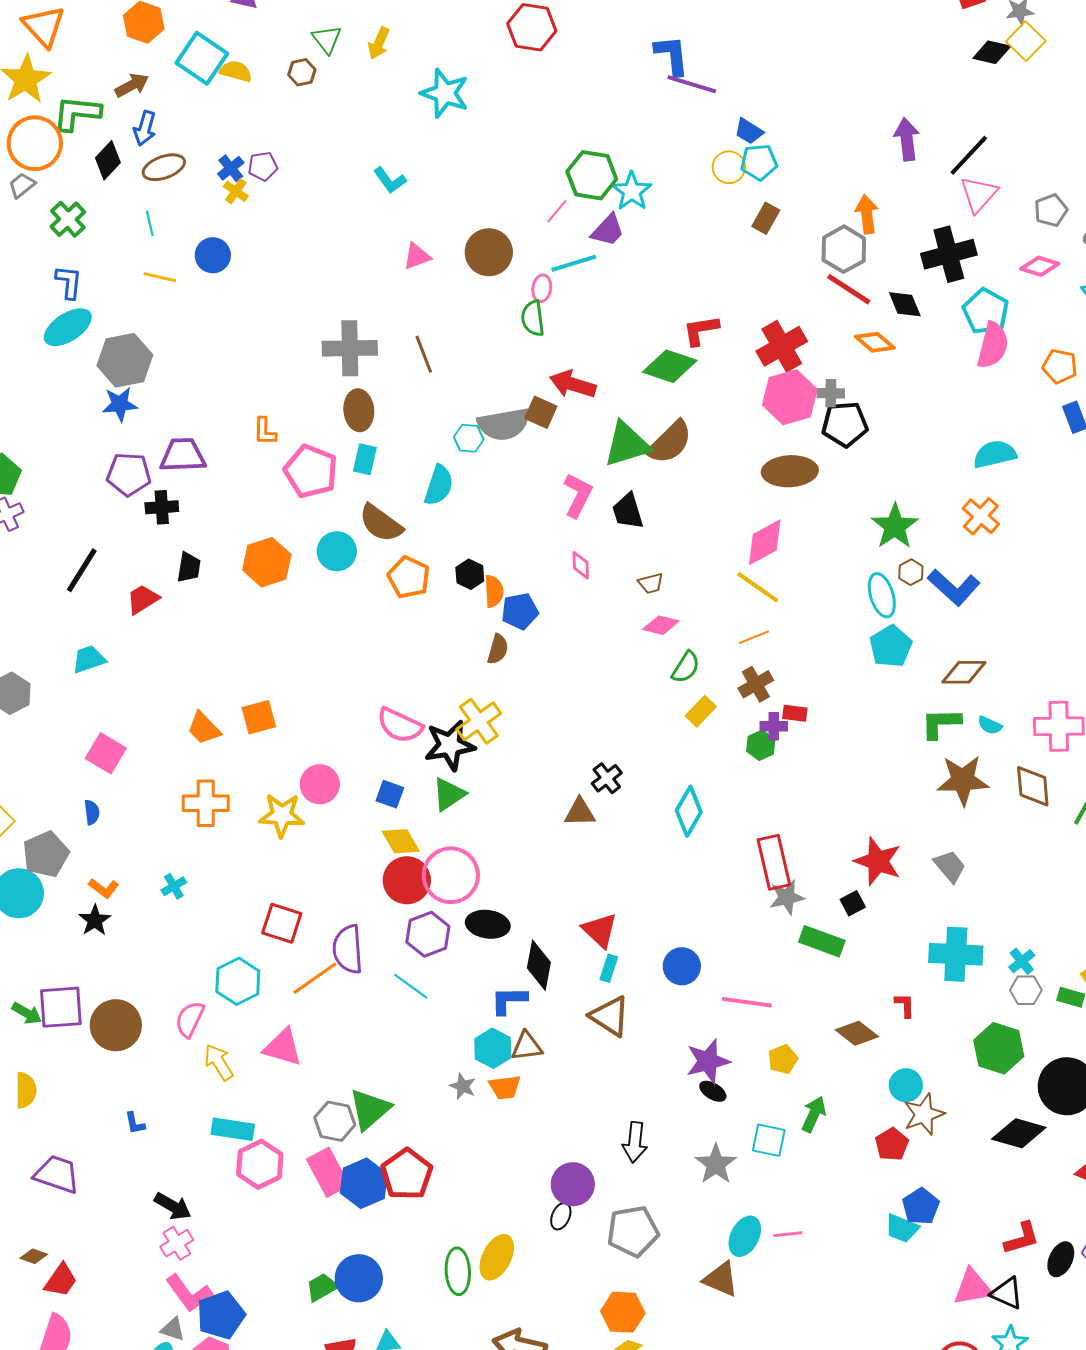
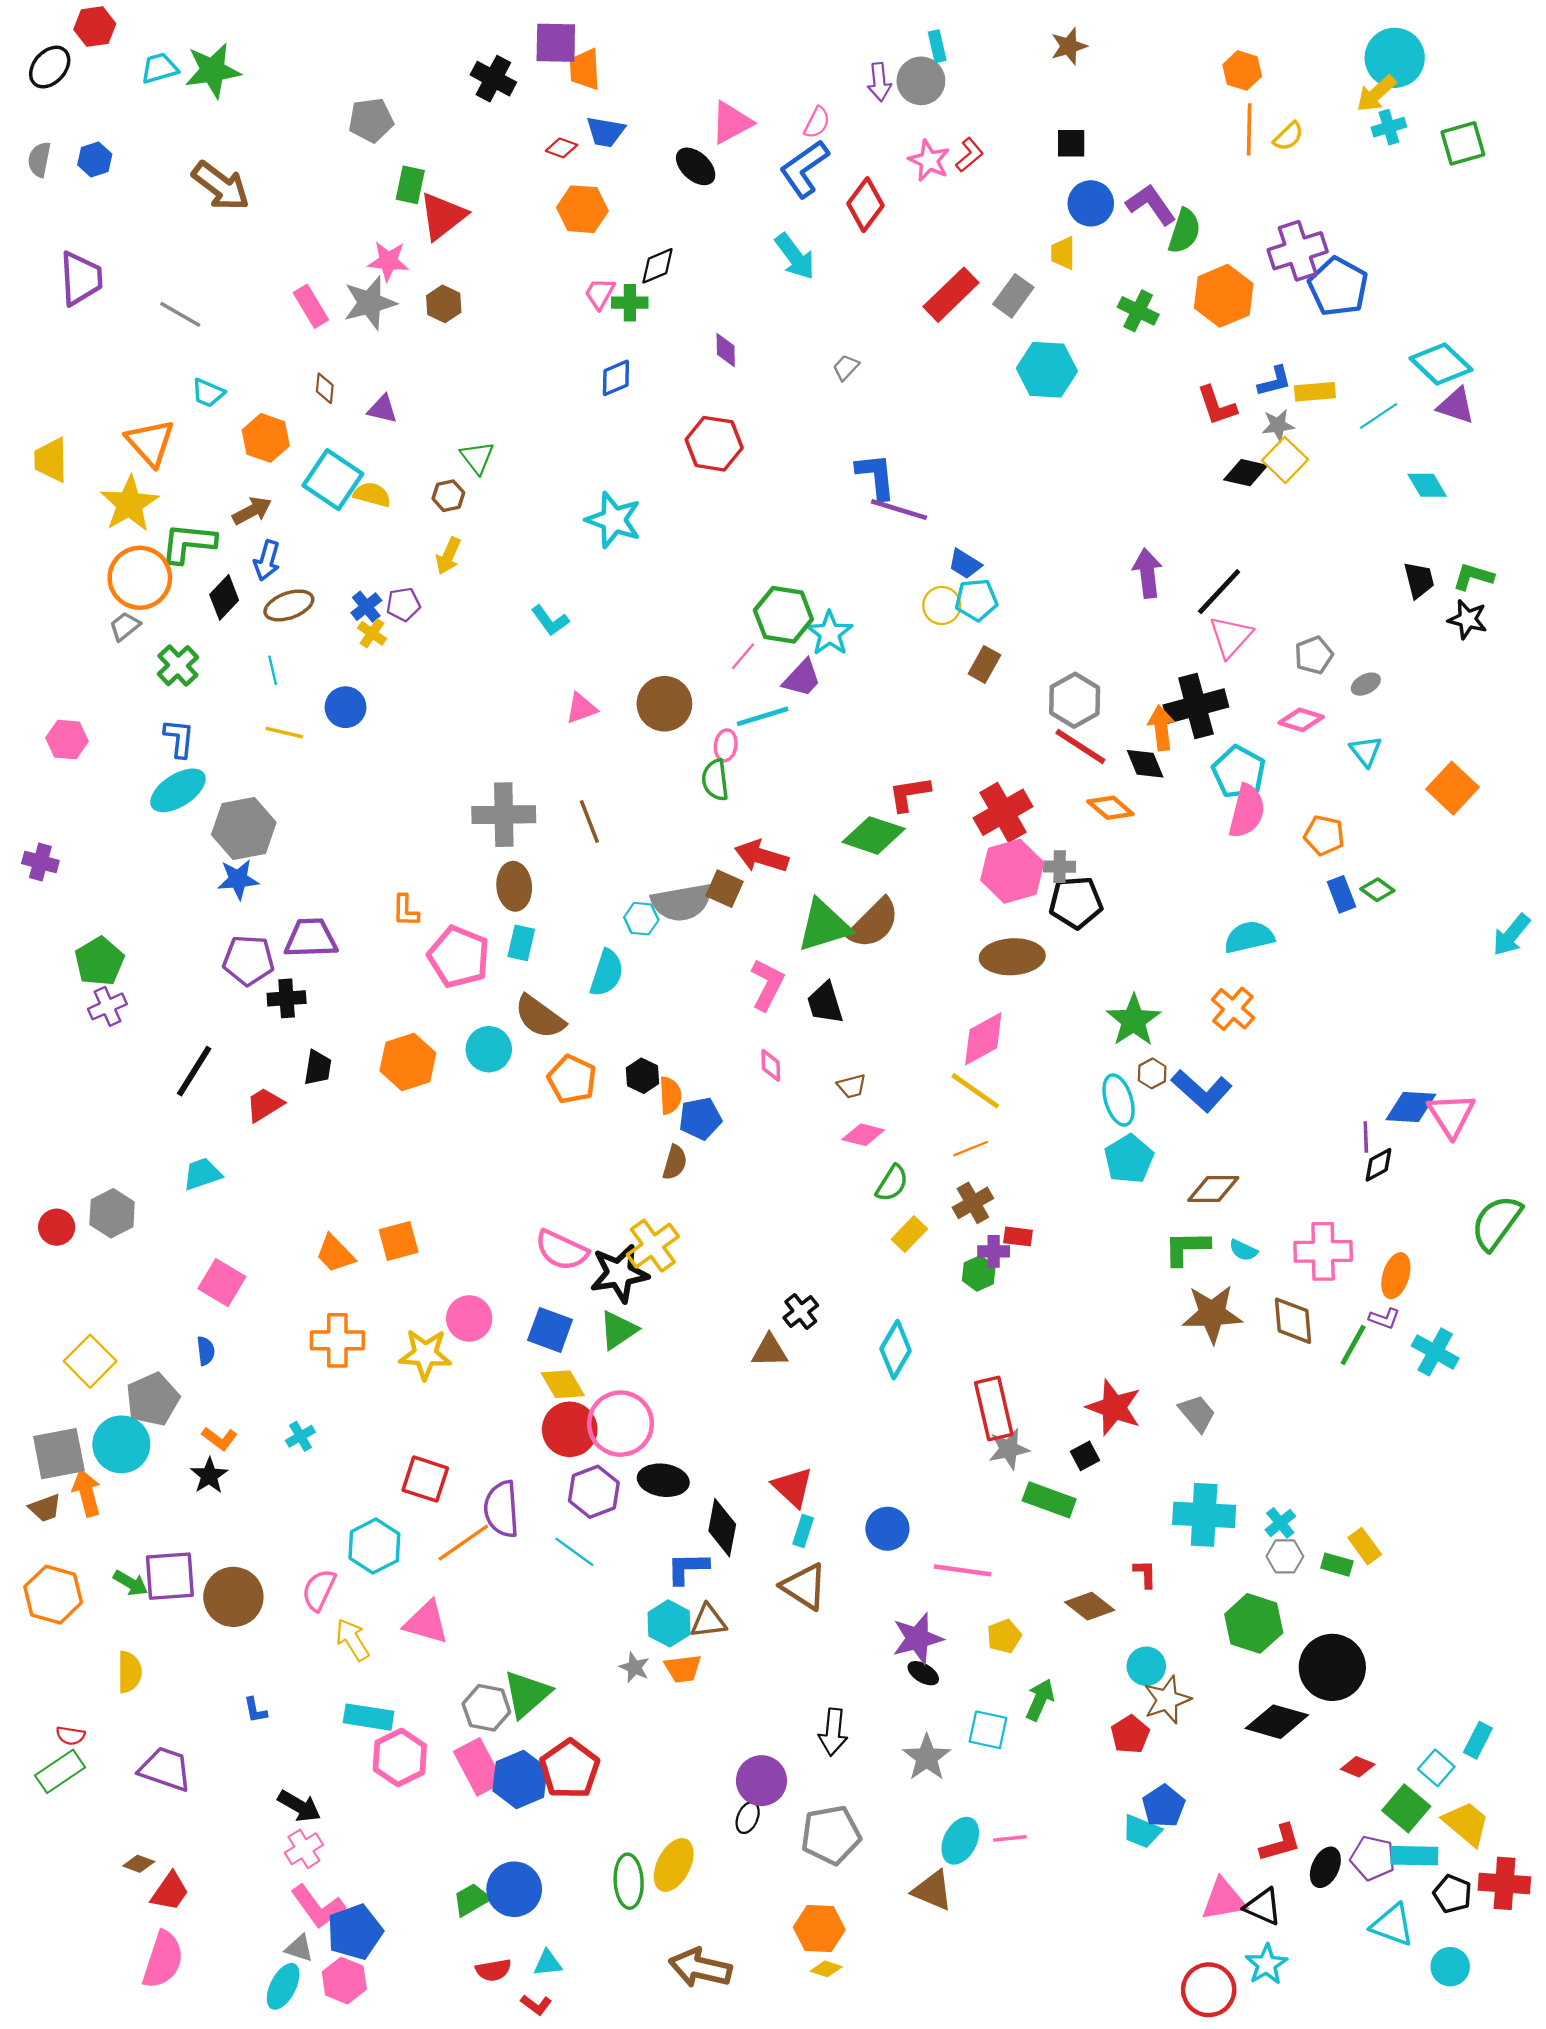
yellow arrow: (379, 43) -> (448, 556), moved
orange arrow: (867, 214) -> (1161, 728), moved
blue square: (390, 794) -> (550, 1330), size x1.4

